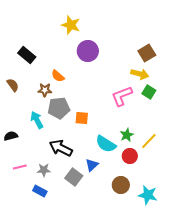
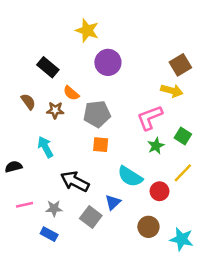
black rectangle: (27, 55) -> (48, 67), moved
brown semicircle: (13, 85) -> (28, 102), moved
green square: (149, 92) -> (183, 136), moved
gray pentagon: (59, 108) -> (97, 114), moved
green star: (127, 135) -> (156, 146), moved

